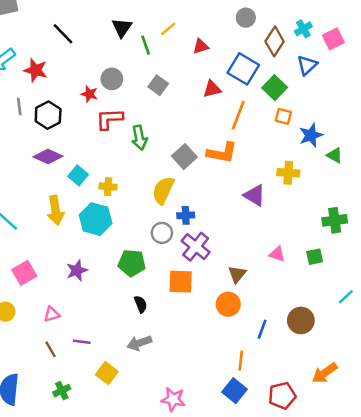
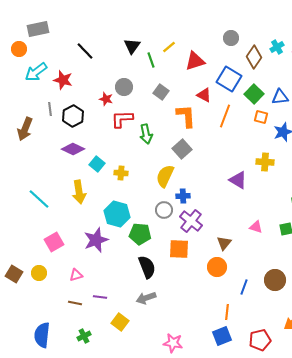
red triangle: (201, 46) -> (195, 61), size x1.5
blue triangle: (307, 65) -> (280, 97), moved, turned 36
red triangle: (212, 89) -> (204, 95), turned 42
orange L-shape: (222, 153) -> (186, 116), moved, turned -105
cyan hexagon: (96, 219) -> (117, 214), moved
purple star: (77, 270) -> (96, 240), size x1.4
black semicircle: (141, 304) -> (147, 267), size x1.6
brown line: (51, 349) -> (75, 303), turned -48
blue square: (235, 391) -> (222, 336), turned 30

